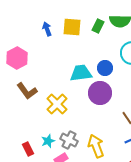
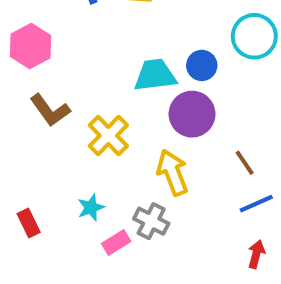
gray cross: (69, 140) -> (151, 221), moved
yellow arrow: (96, 146) -> (173, 172), moved
red rectangle: (28, 149) -> (29, 223), moved

